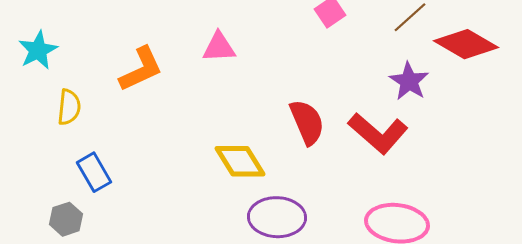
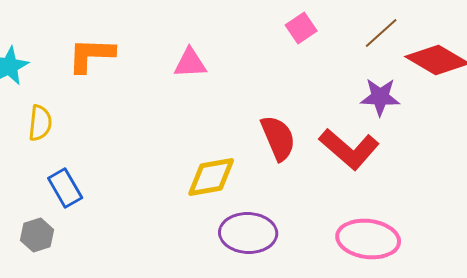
orange L-shape: (141, 69) -> (91, 55), moved, turned -153
purple star: (409, 81) -> (380, 97), turned -30
yellow diamond: (240, 161) -> (211, 177), turned -68

